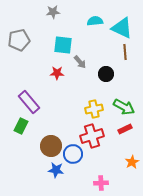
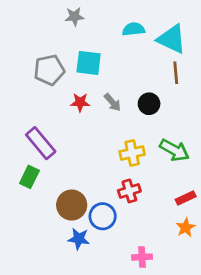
gray pentagon: (19, 40) -> (49, 70), moved
gray arrow: (80, 62) -> (112, 102), moved
red rectangle: (125, 129) -> (186, 198), moved
red cross: (92, 136) -> (129, 191), size x0.7

